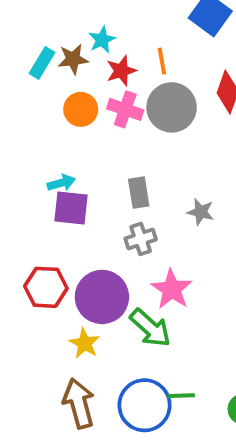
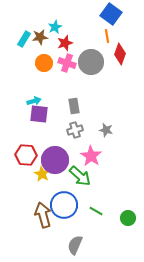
orange line: (162, 61) -> (107, 36), moved
gray star: (201, 212) -> (106, 130), moved
yellow star: (85, 343) -> (42, 174), moved
green line: (181, 396) -> (96, 211), turned 32
blue circle: (145, 405) -> (64, 205), moved

